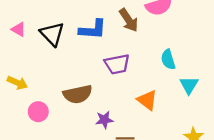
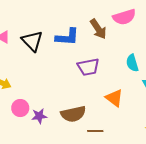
brown semicircle: (78, 94) -> (73, 114), moved
purple star: (104, 120) -> (39, 116), moved

